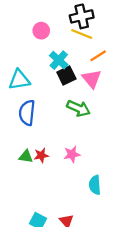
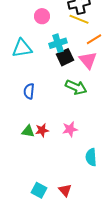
cyan cross: (59, 60) -> (58, 43), turned 30
cyan triangle: (19, 80) -> (22, 48), moved
blue semicircle: (27, 113) -> (29, 91), size x0.7

